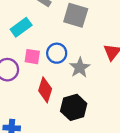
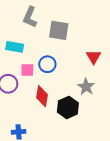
cyan rectangle: (21, 27) -> (15, 47), turned 54
gray star: (80, 68) -> (86, 87), moved

